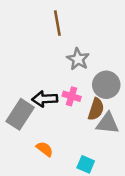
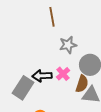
gray star: (78, 59) -> (68, 45), turned 30
pink cross: (72, 96) -> (63, 74), turned 32

